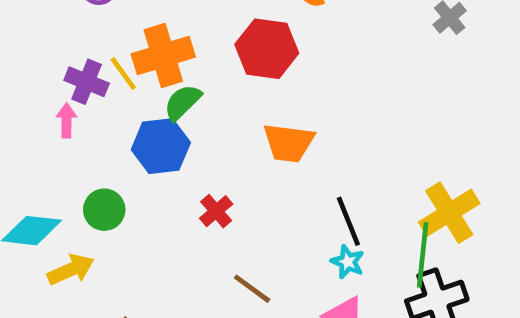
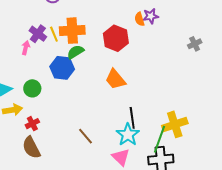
orange trapezoid: (289, 143) -> (115, 79), turned 30
red cross: (216, 211) -> (32, 124), moved
cyan star: (348, 262) -> (128, 135), size x1.6

